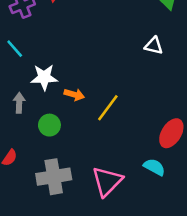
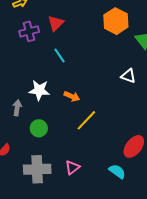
cyan line: (15, 49) -> (60, 55), moved
orange arrow: (74, 95) -> (72, 96), moved
pink triangle: (107, 181) -> (72, 168), moved, size x0.6

